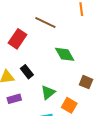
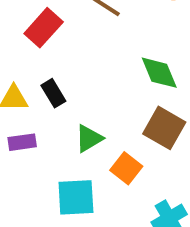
green diamond: (65, 54) -> (159, 73), moved
brown square: (86, 82) -> (164, 128), size x1.5

